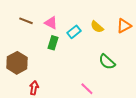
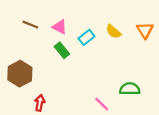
orange triangle: (124, 26) -> (145, 30), turned -35
green rectangle: (53, 43) -> (62, 50), turned -56
green semicircle: (107, 62) -> (130, 89), moved, turned 138

